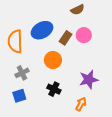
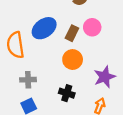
orange circle: (53, 60) -> (73, 60), moved
gray cross: (22, 73) -> (28, 80), turned 32

